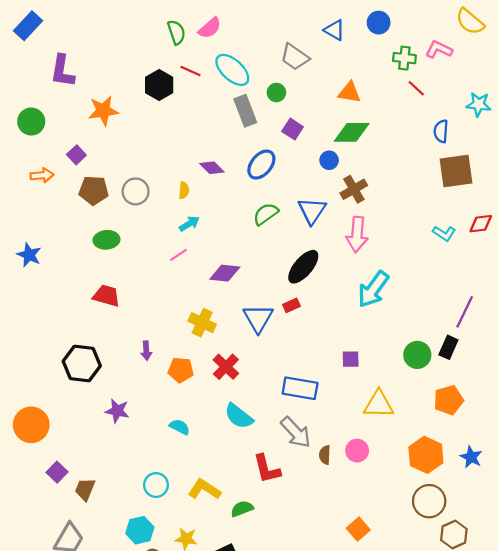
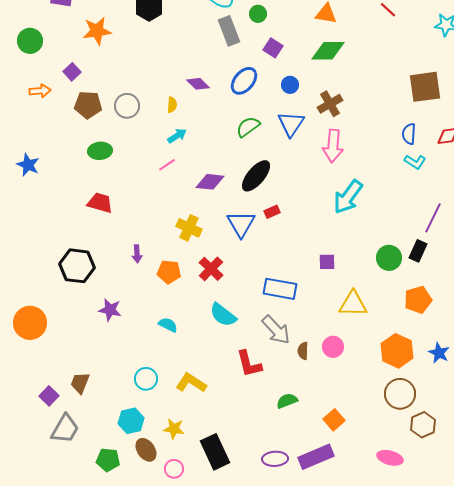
blue semicircle: (441, 131) -> (409, 134), moved
blue circle: (329, 160) -> (290, 85), moved
cyan L-shape: (444, 233) -> (415, 162), moved
black ellipse: (303, 267) -> (256, 176), moved
purple square: (57, 472) -> (49, 396), moved
green semicircle: (242, 509) -> (287, 401), moved

